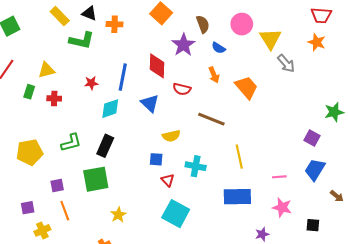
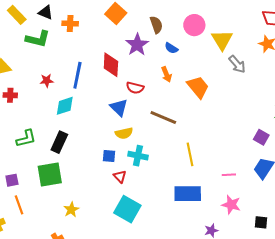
blue triangle: (150, 103) -> (119, 107), moved
cyan cross: (196, 166) -> (138, 156), moved

